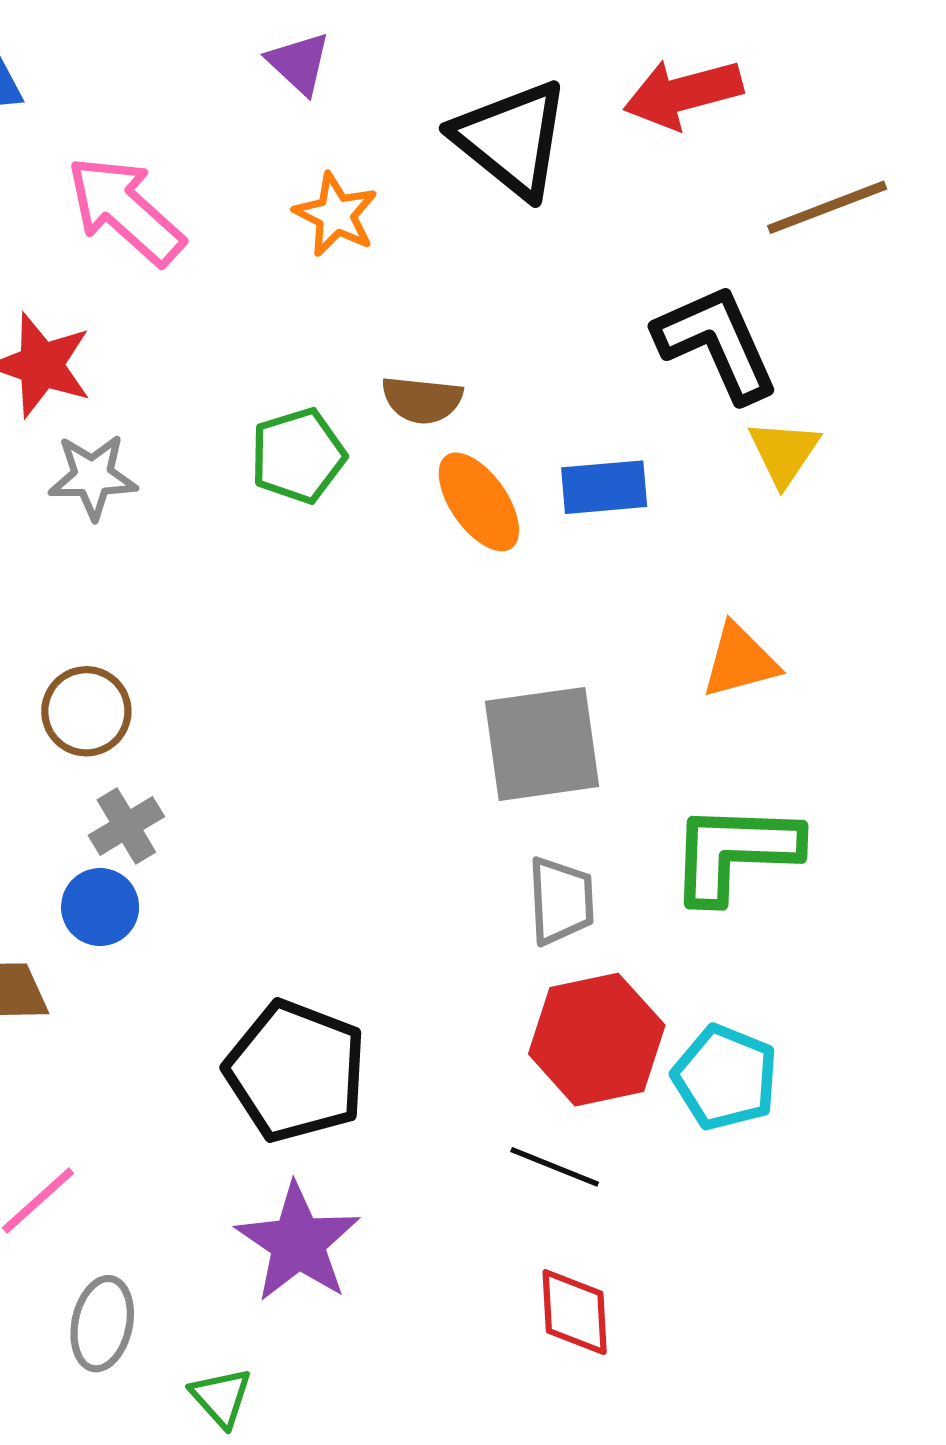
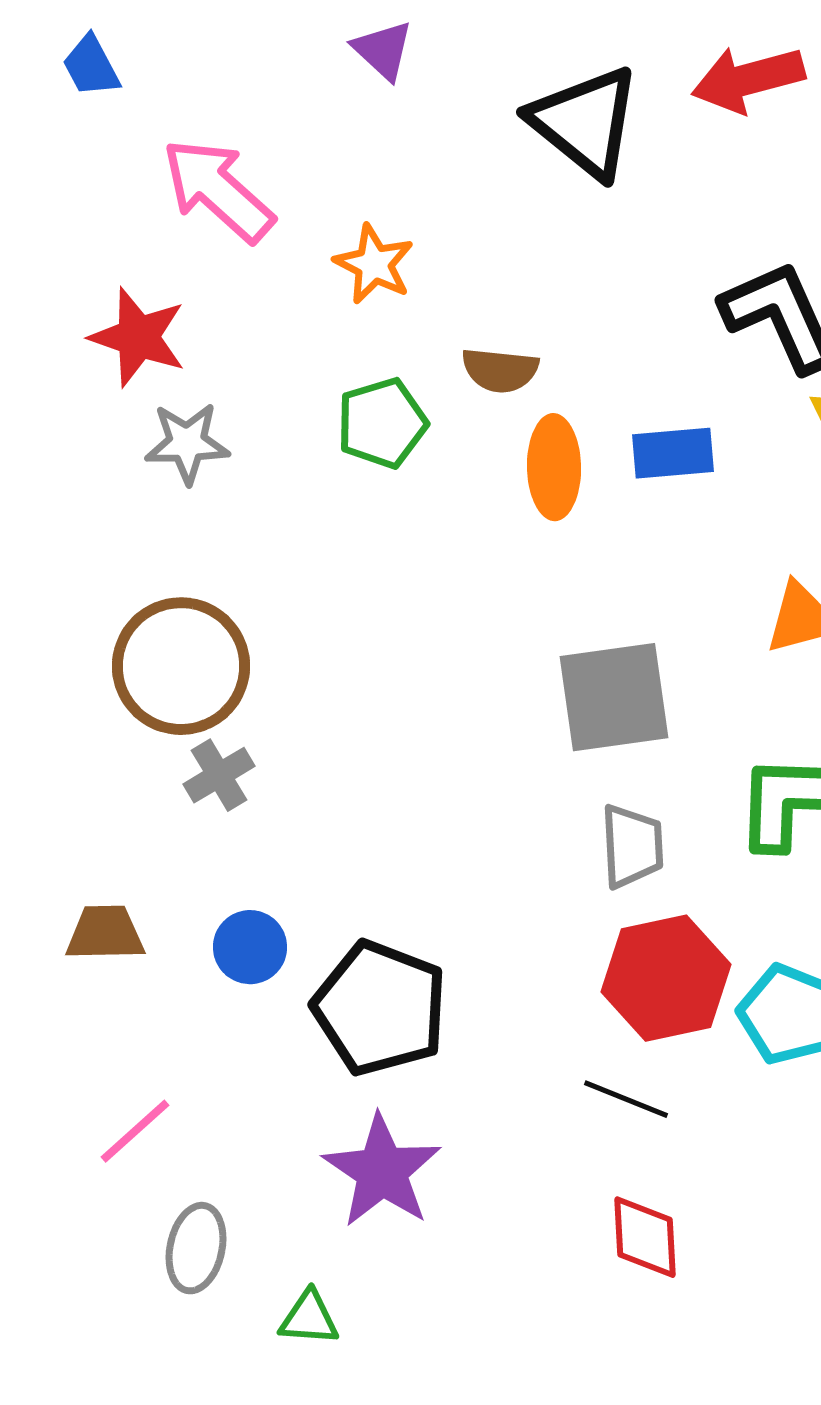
orange star: (336, 215) -> (374, 264), moved
orange ellipse: (479, 502) -> (554, 467), turned 34
brown circle: (86, 711) -> (181, 666), size x1.6
blue circle: (100, 907) -> (250, 947), moved
green triangle: (221, 1397) -> (309, 1318), turned -44

